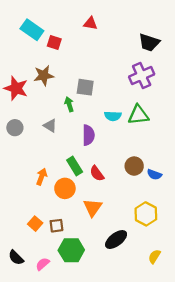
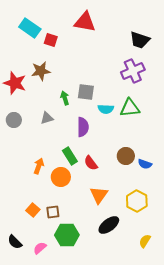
red triangle: (91, 23) -> (85, 22), size x1.6
gray square: (85, 87) -> (86, 92), moved
gray triangle: (50, 126) -> (47, 118), turned -48
orange triangle: (93, 208) -> (99, 195), moved

